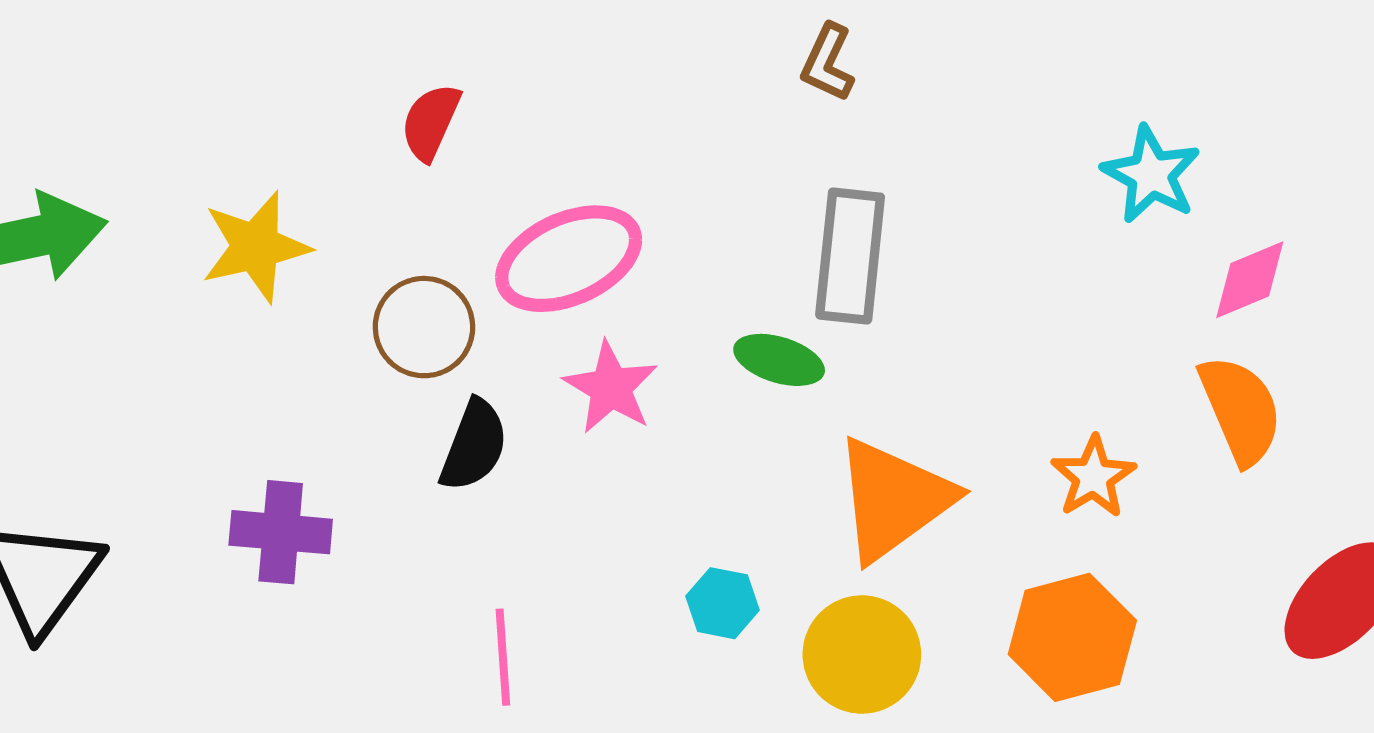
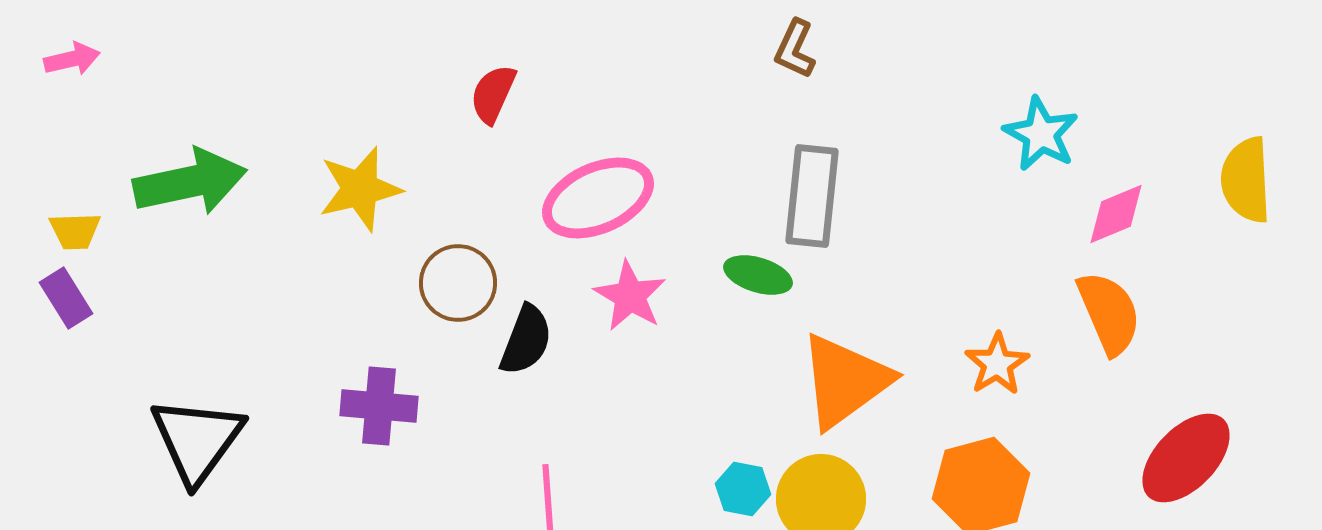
brown circle: (424, 327) -> (458, 283), moved
cyan hexagon: (722, 603) -> (743, 489), moved

